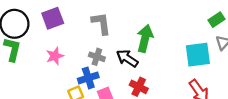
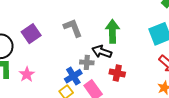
pink star: (55, 56) -> (27, 74), moved
gray cross: (97, 57) -> (87, 62), moved

